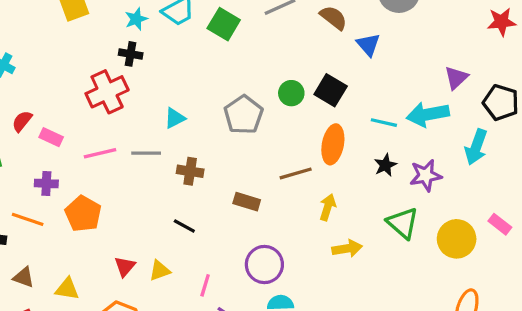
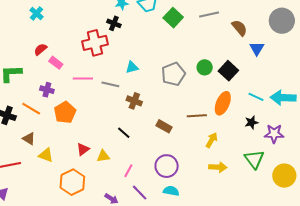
brown triangle: (24, 277) -> (29, 139), moved

